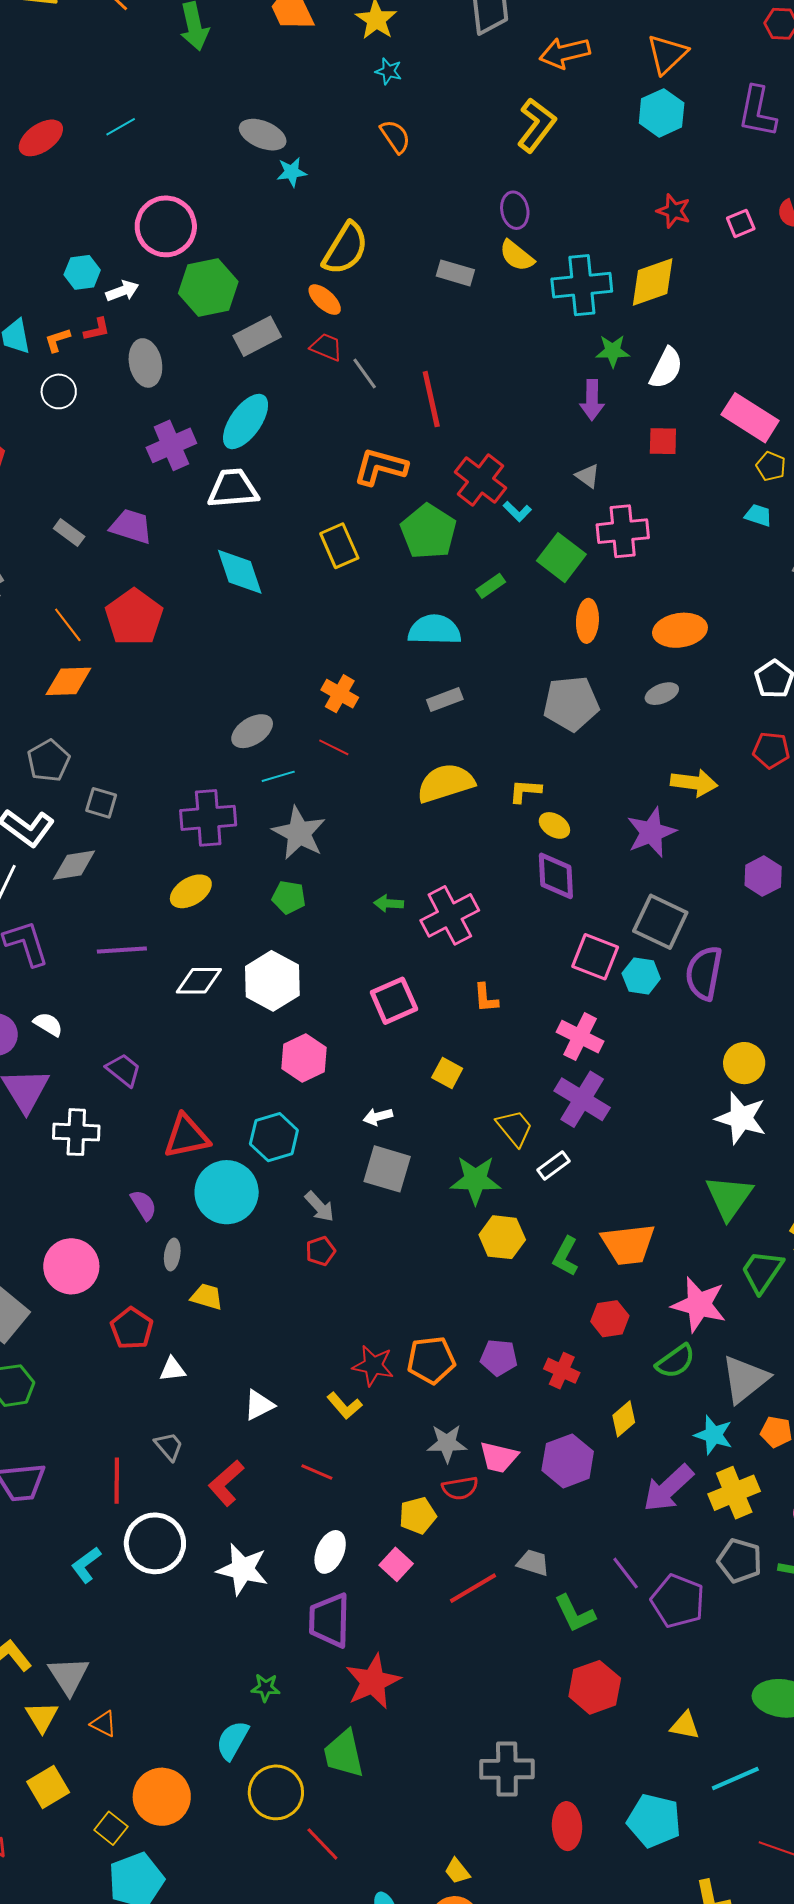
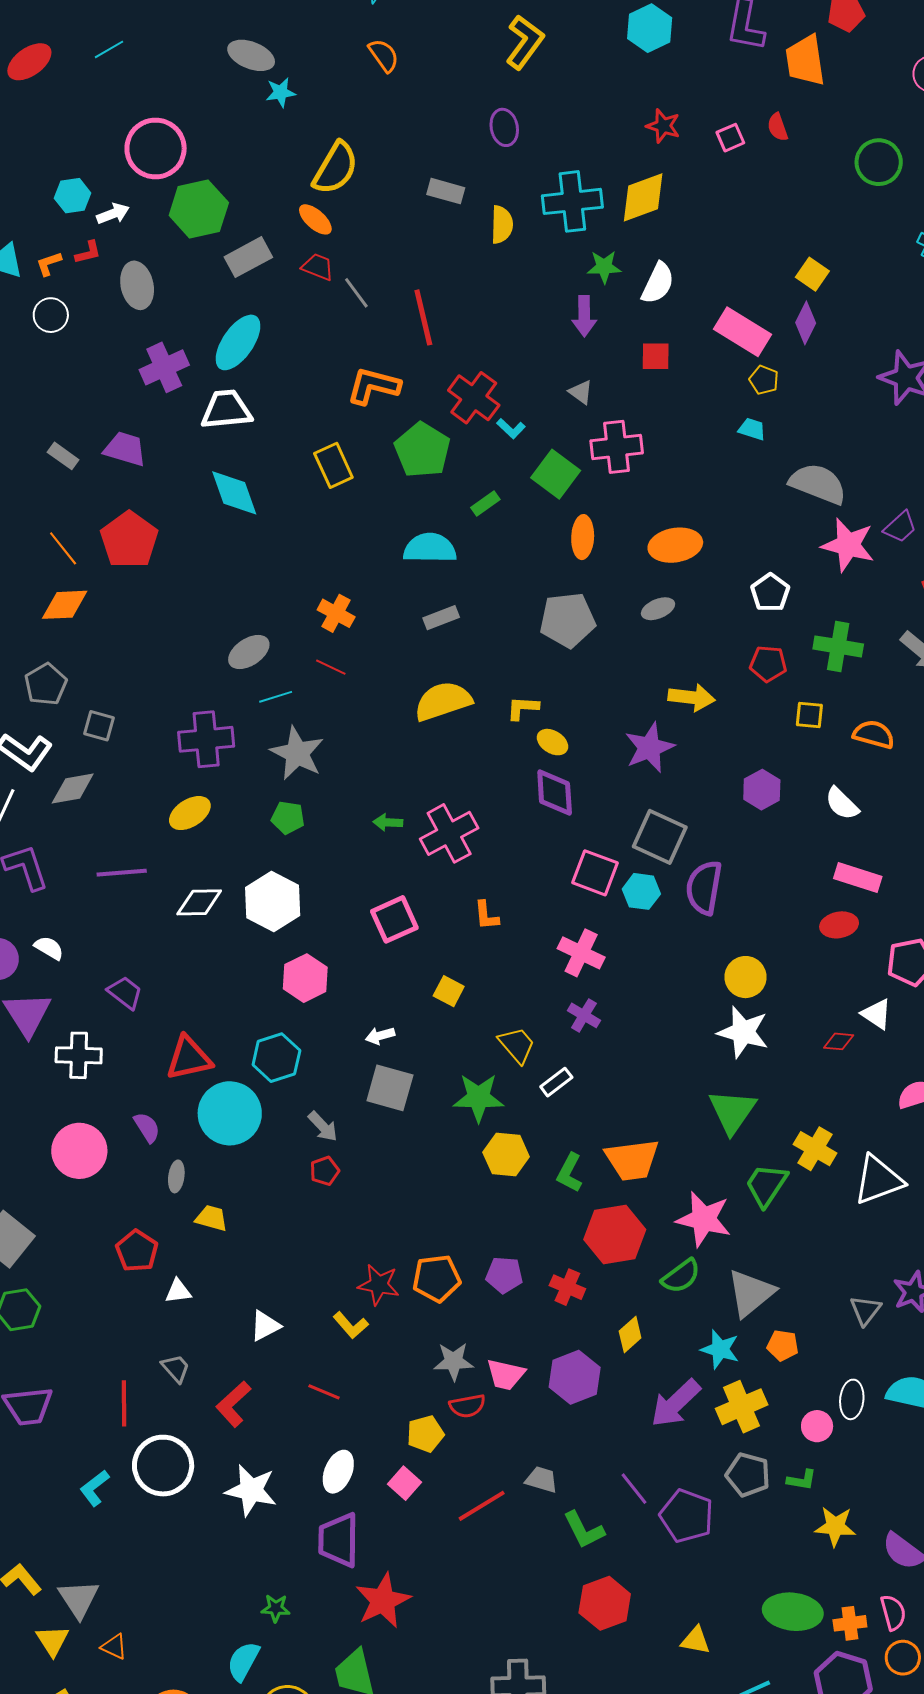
yellow semicircle: (517, 256) -> (502, 225), moved, turned -126
purple cross: (582, 1099) -> (584, 1015), size x0.6
pink circle: (71, 1266) -> (79, 1151), moved
red hexagon: (610, 1319) -> (615, 1234), size x1.6

